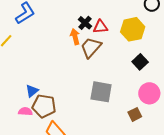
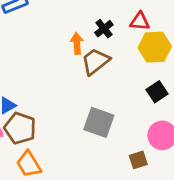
black cross: (85, 23) -> (104, 29), moved
red triangle: (100, 27) -> (140, 21), moved

